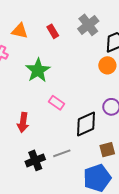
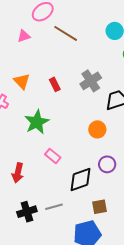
orange triangle: (20, 31) -> (22, 81), turned 30
orange circle: (107, 65) -> (97, 129), moved

